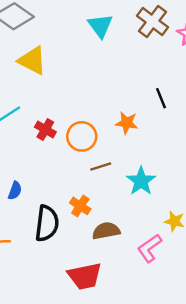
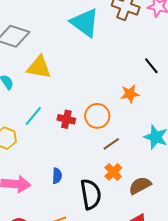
cyan triangle: (100, 26) -> (85, 23), size x1.4
brown line: (101, 166) -> (111, 144), moved
orange cross: (80, 206) -> (113, 172), turned 30

